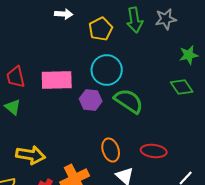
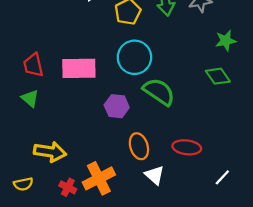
purple hexagon: (91, 100) -> (117, 106), moved

